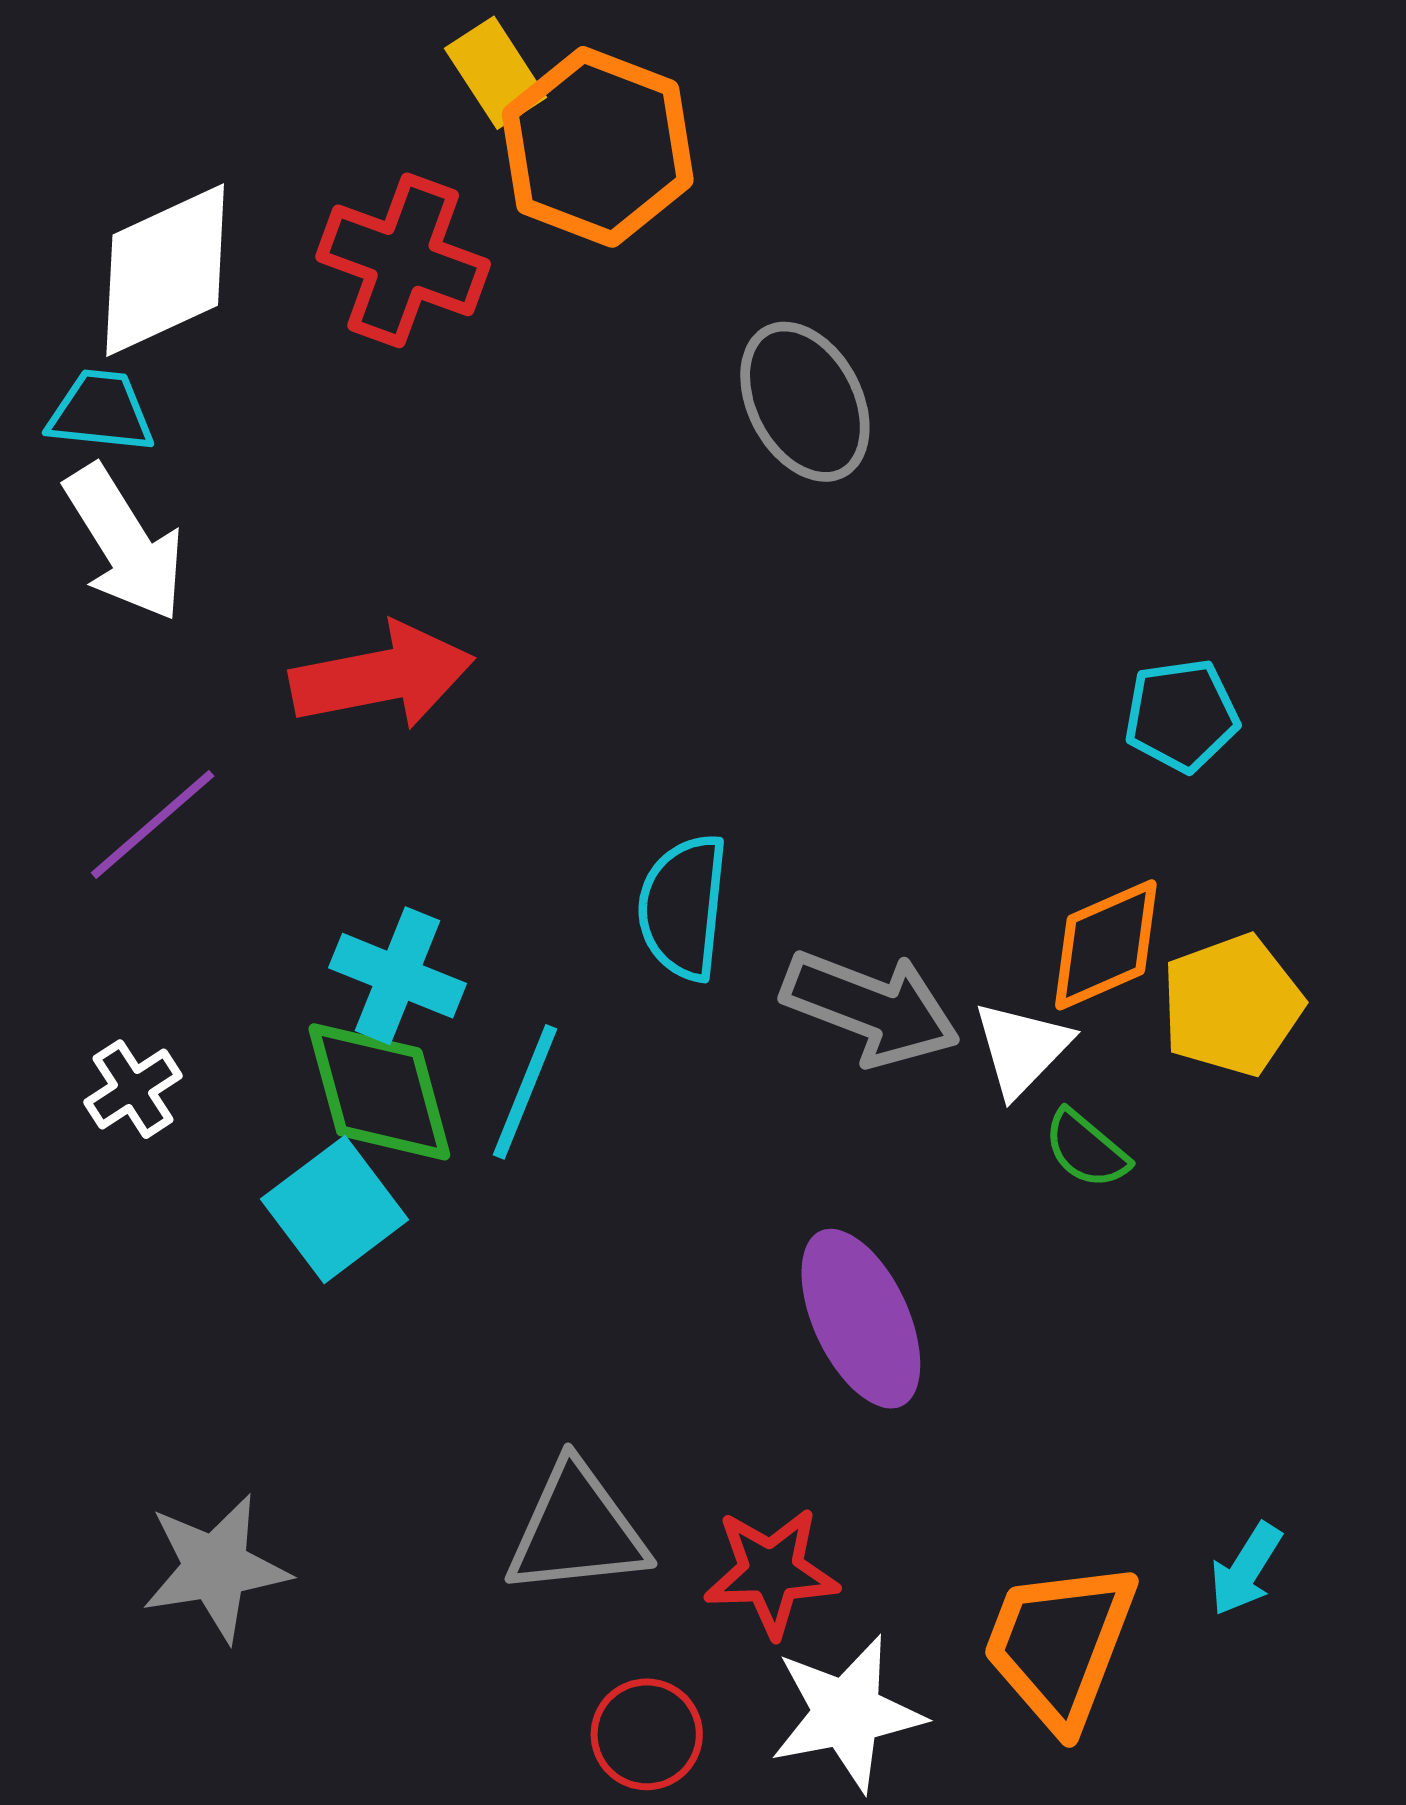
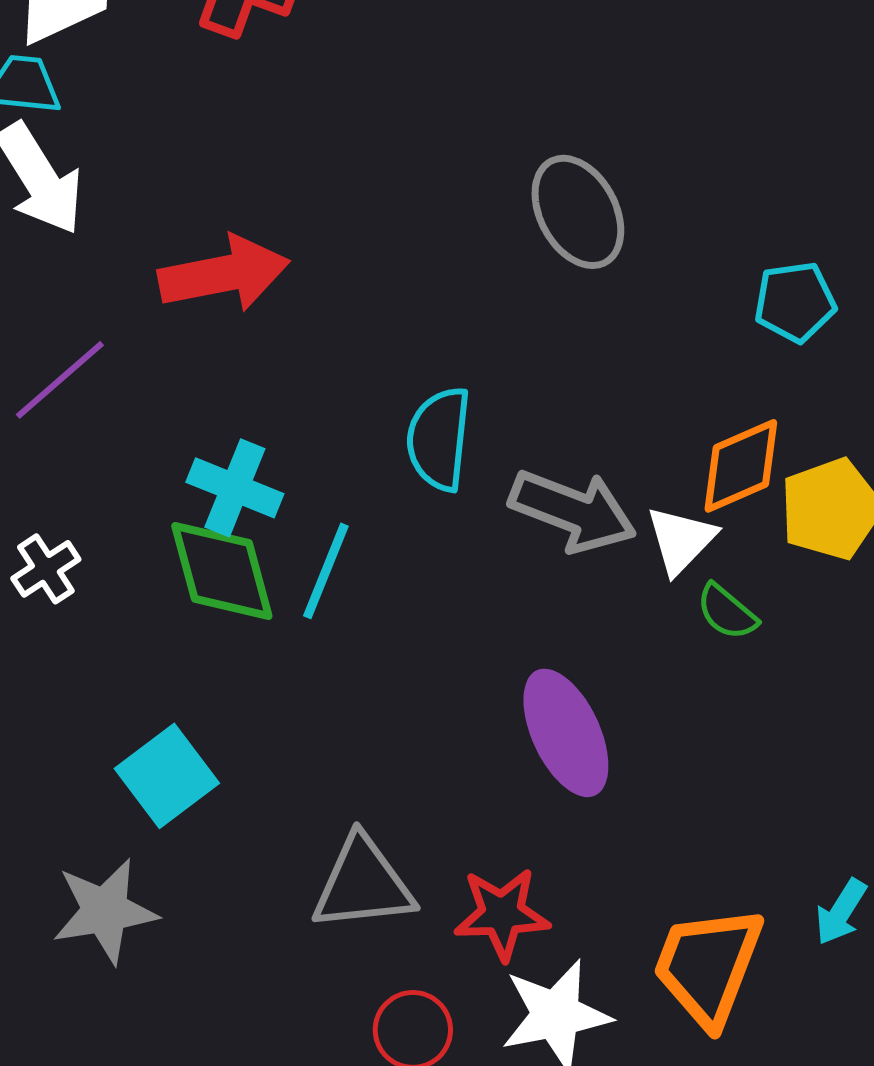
gray ellipse: (805, 402) -> (578, 212), moved
cyan square: (335, 1209) -> (167, 776), moved

